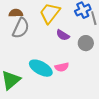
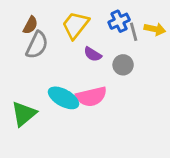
brown semicircle: (16, 13) -> (30, 25), turned 120
pink semicircle: (62, 67) -> (91, 97), size x1.6

